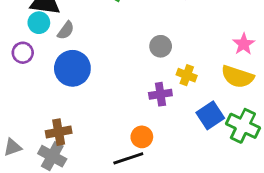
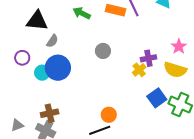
cyan circle: (39, 23) -> (42, 73), moved
gray circle: (161, 46) -> (103, 51), moved
yellow cross: (187, 75) -> (139, 70), turned 32
purple cross: (160, 94) -> (148, 58), moved

